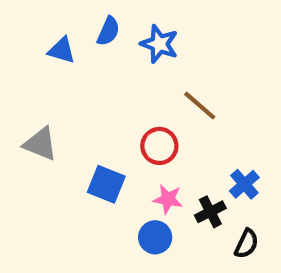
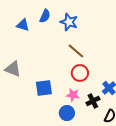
brown line: (200, 106) -> (76, 51), moved
red circle: (159, 146) -> (80, 73), moved
blue square: (106, 184) -> (44, 88), turned -30

